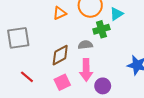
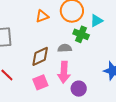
green cross: (101, 29) -> (81, 34), turned 35

